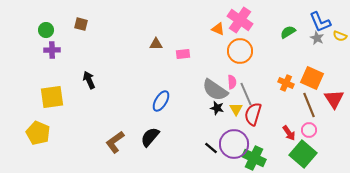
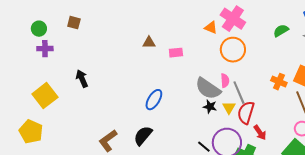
yellow square: (52, 97) -> (45, 96), turned -30
red arrow: (289, 133) -> (260, 133), moved

